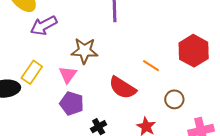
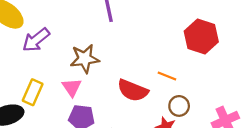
orange line: (151, 66) -> (167, 76), moved
brown circle: (174, 99) -> (179, 106), moved

